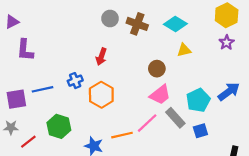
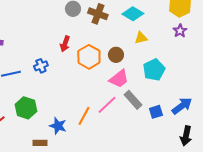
blue arrow: (229, 91) -> (182, 106), moved
orange hexagon: (101, 95) -> (89, 57), moved
cyan pentagon: (198, 100) -> (154, 70), moved
orange line: (122, 135) -> (84, 116), turned -48

